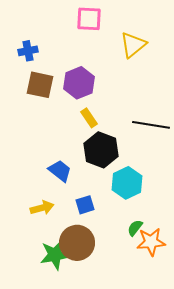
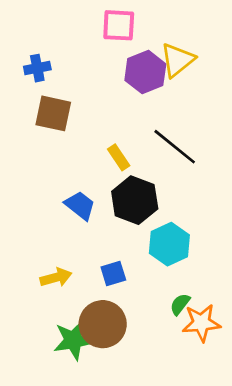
purple hexagon: (79, 83) -> (145, 72), moved
black line: (151, 125) -> (175, 147), moved, turned 30
blue trapezoid: (60, 171) -> (80, 205), moved

